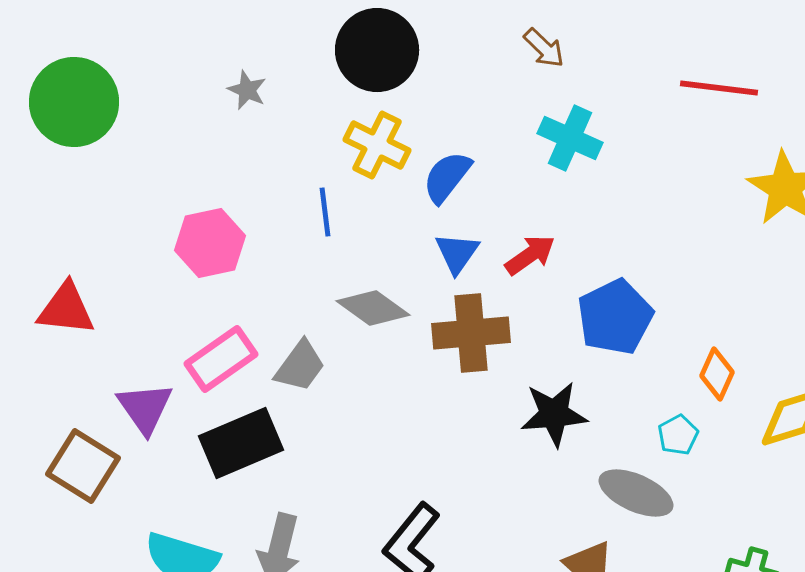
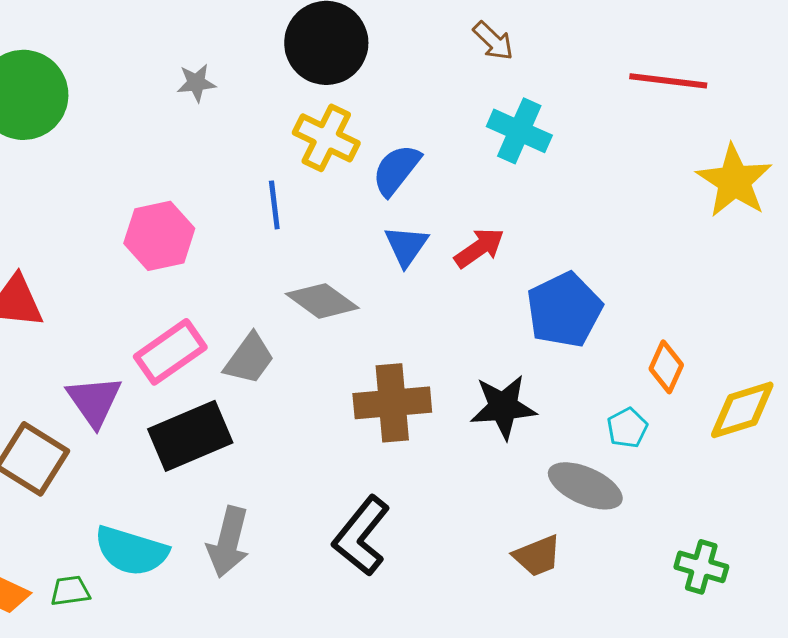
gray star: (247, 90) -> (196, 83), turned -30
brown cross: (471, 333) -> (392, 403), moved

